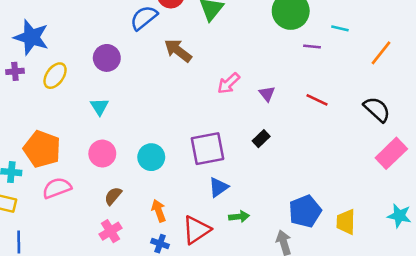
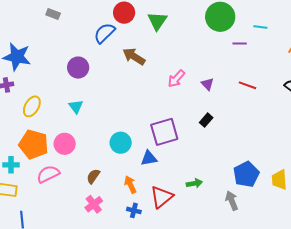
yellow ellipse: (55, 76) -> (32, 106), moved
pink circle: (102, 154) -> (65, 144), moved
blue triangle: (218, 187) -> (149, 158), moved, turned 30

